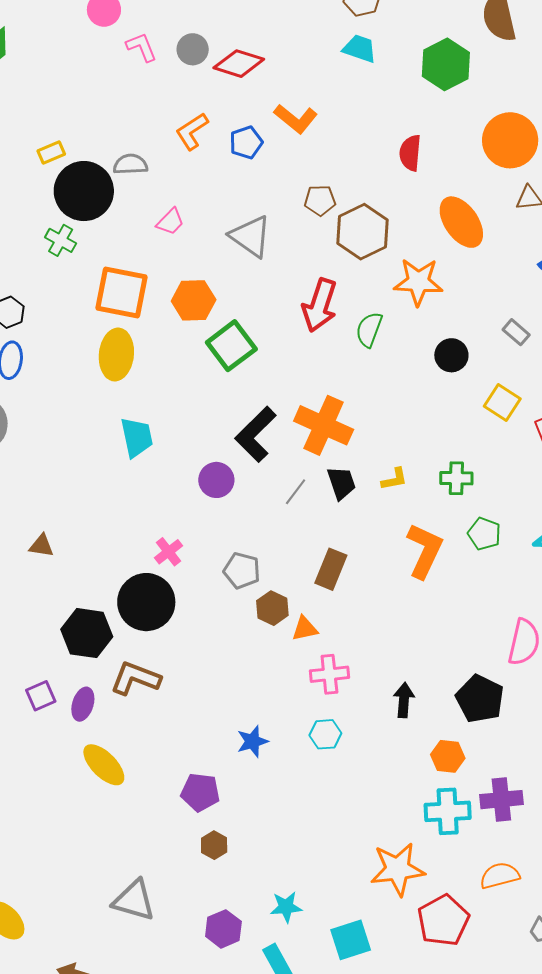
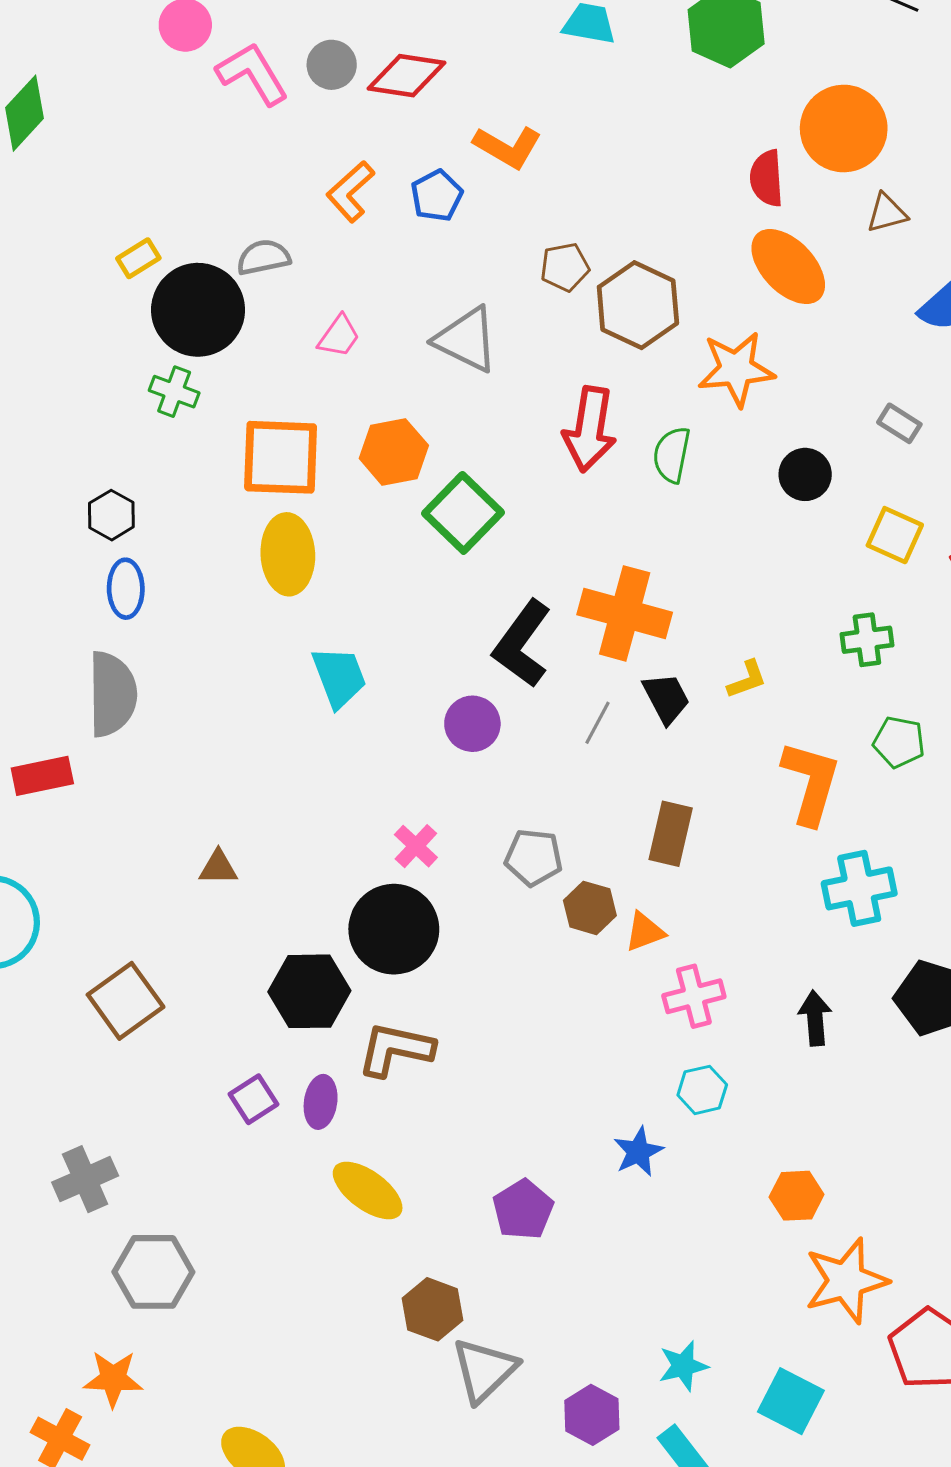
pink L-shape: (142, 47) -> (252, 74), size x1.4
red semicircle: (410, 153) -> (767, 178), moved
green cross: (456, 478) -> (867, 640), moved
blue star: (252, 741) -> (638, 1152), moved
orange hexagon: (448, 756) -> (797, 1196), moved
purple pentagon: (200, 792) -> (523, 1210), turned -30
cyan cross: (448, 811) -> (859, 888), moved
brown hexagon: (214, 845) -> (432, 1309), moved, size x1.4
gray triangle: (134, 900) -> (484, 1370), moved, turned -51
cyan square: (351, 940) -> (791, 1401), turned -36

